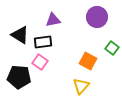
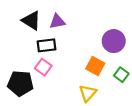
purple circle: (97, 17) -> (114, 41), moved
black triangle: (20, 35) -> (31, 20), moved
green square: (112, 48) -> (121, 75), moved

